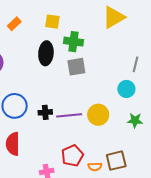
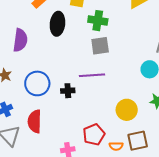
black ellipse: (46, 53) -> (57, 24), moved
purple line: (69, 115) -> (92, 75), moved
yellow circle: (98, 115) -> (127, 110), moved

